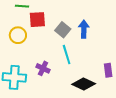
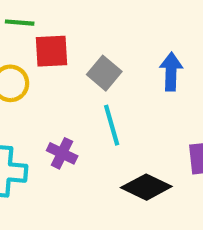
blue arrow: (84, 29) -> (171, 72), moved

